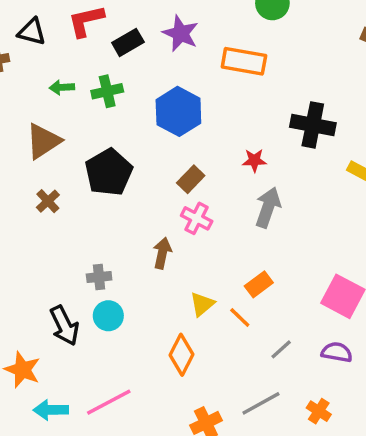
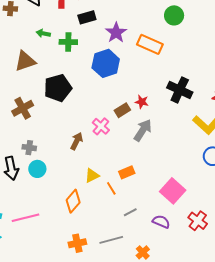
purple star: (181, 33) -> (116, 33), moved
brown rectangle: (191, 179) -> (122, 110), moved
brown cross: (48, 201) -> (23, 108), moved, size x1.5
gray cross: (99, 277) -> (29, 148), moved

